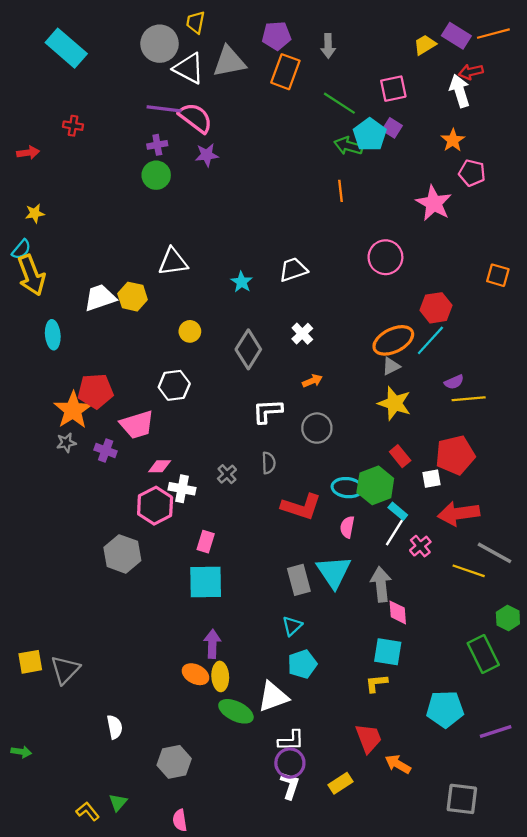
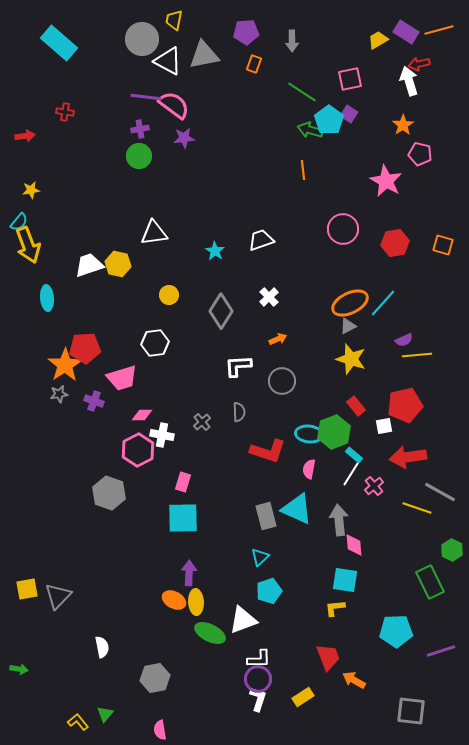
orange rectangle: (285, 72) -> (254, 64), size x0.6
red hexagon: (436, 308) -> (395, 243), moved
cyan triangle: (334, 572) -> (297, 509), turned -32

